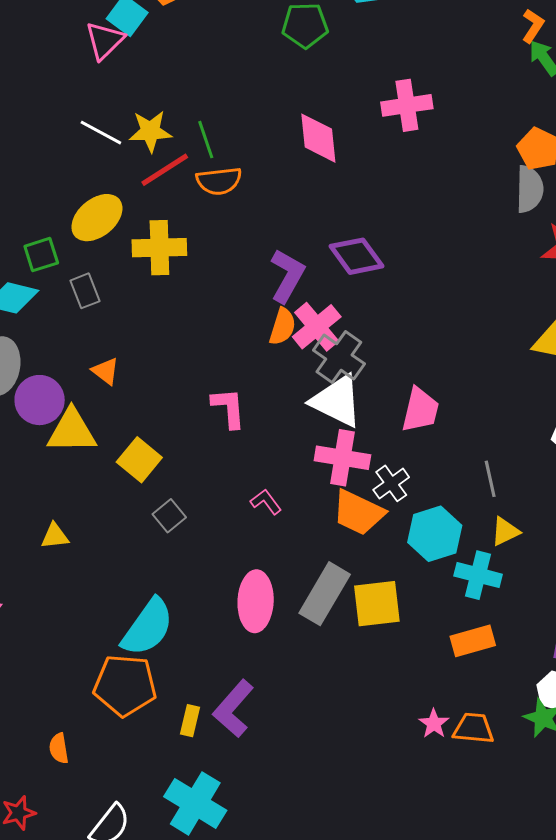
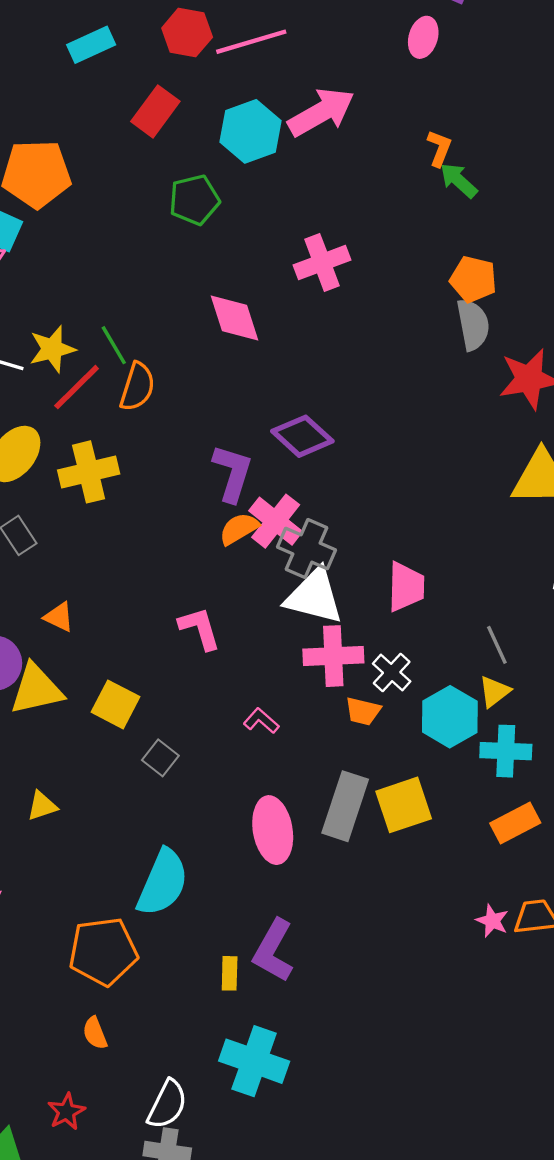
orange semicircle: (219, 181) -> (137, 387), turned -54
orange semicircle: (283, 327) -> (239, 529), turned -126
orange trapezoid: (358, 513) -> (363, 711), size x0.6
yellow triangle: (505, 531) -> (494, 692), moved
orange pentagon: (125, 685) -> (103, 951), moved

